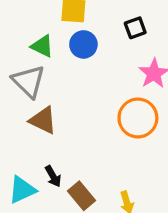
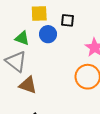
black square: (135, 28) -> (67, 20), moved, turned 32

